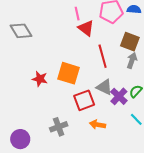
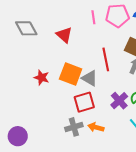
pink line: (77, 14) -> (93, 17), moved
red triangle: (86, 28) -> (64, 35), moved
gray triangle: (104, 87) -> (90, 78), moved
gray cross: (59, 127) -> (74, 127), moved

